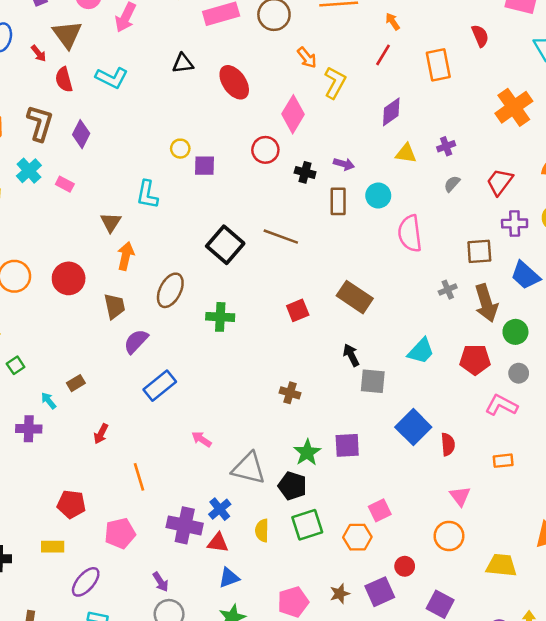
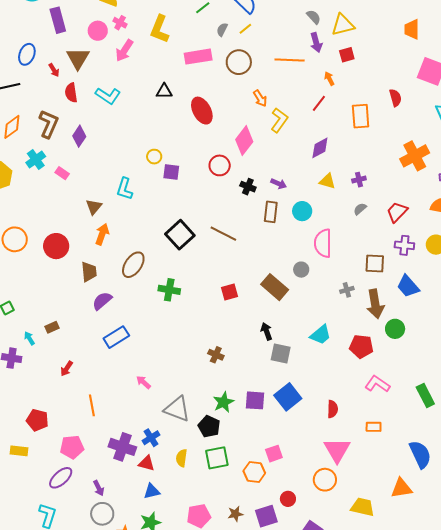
gray circle: (519, 373) -> (301, 270), moved
blue square: (413, 427) -> (288, 397), moved
pink triangle: (460, 496) -> (337, 450), size x1.6
purple ellipse: (86, 582) -> (61, 478), moved

